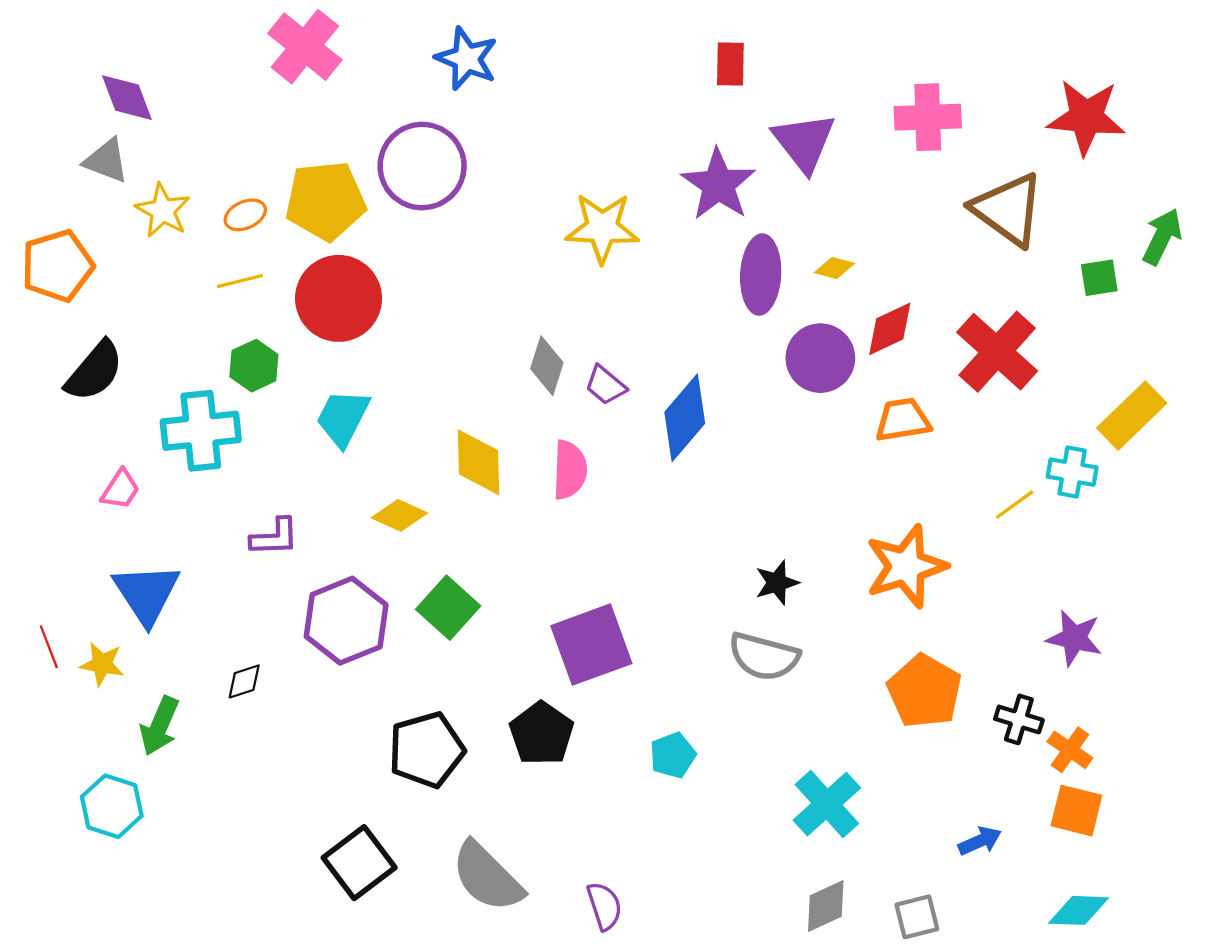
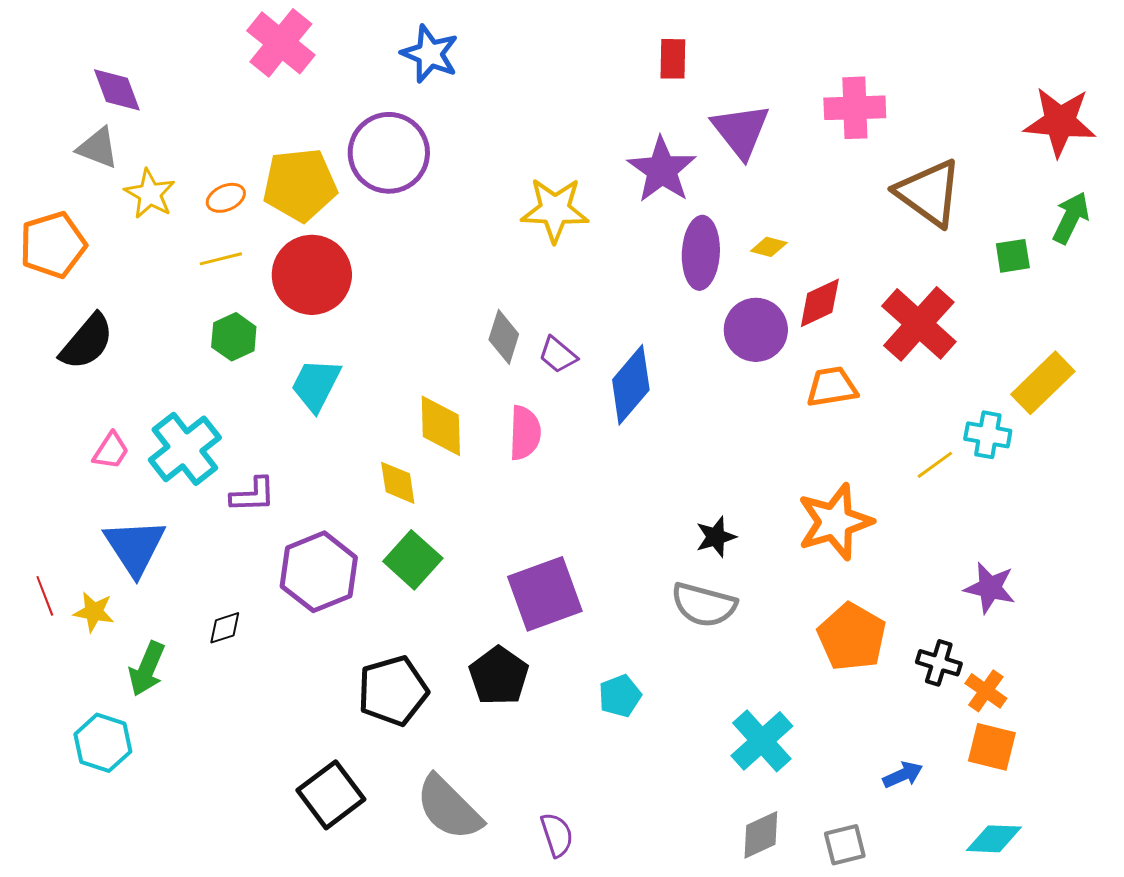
red star: (1086, 117) -> (1060, 122), moved
cyan cross: (201, 431) -> (185, 449), moved, turned -32
yellow diamond: (399, 515) -> (398, 483), moved, turned 57

